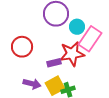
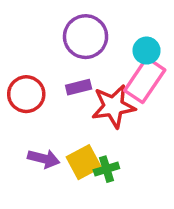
cyan circle: (77, 27) -> (147, 51), moved
purple rectangle: (54, 63) -> (79, 87), moved

